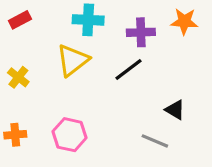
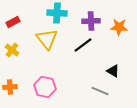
red rectangle: (20, 20) -> (13, 22), moved
orange star: (184, 21) -> (119, 27), moved
yellow triangle: (73, 60) -> (47, 39), turned -30

